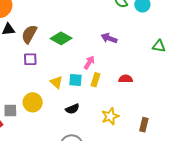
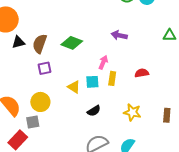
yellow circle: (33, 102) -> (40, 102), moved
yellow star: (110, 116) -> (132, 112), turned -30

